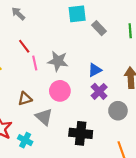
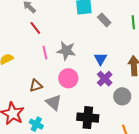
red line: (24, 46) -> (35, 28), moved
blue triangle: (95, 70) -> (100, 59), turned -32

